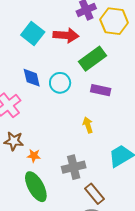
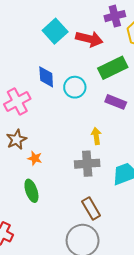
brown star: (14, 141) -> (17, 140), turned 30
gray cross: (74, 167) -> (87, 164), moved
green ellipse: (36, 187) -> (31, 191), size x0.7

